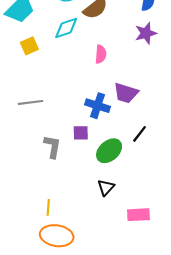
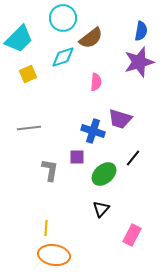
purple star: (146, 33) -> (139, 62), size x1.4
pink rectangle: (138, 215) -> (132, 235), turned -60

